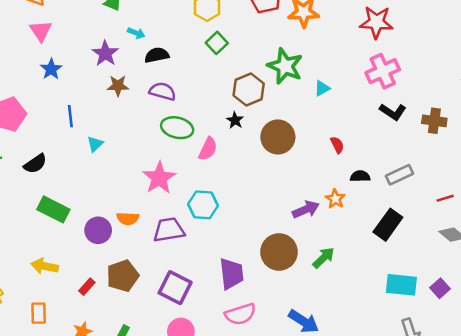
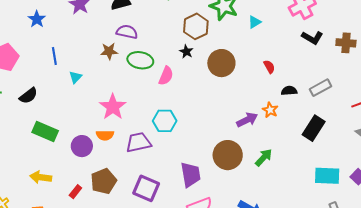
brown star: (118, 86) -> (109, 51), moved
pink star: (159, 178) -> (113, 107), moved

